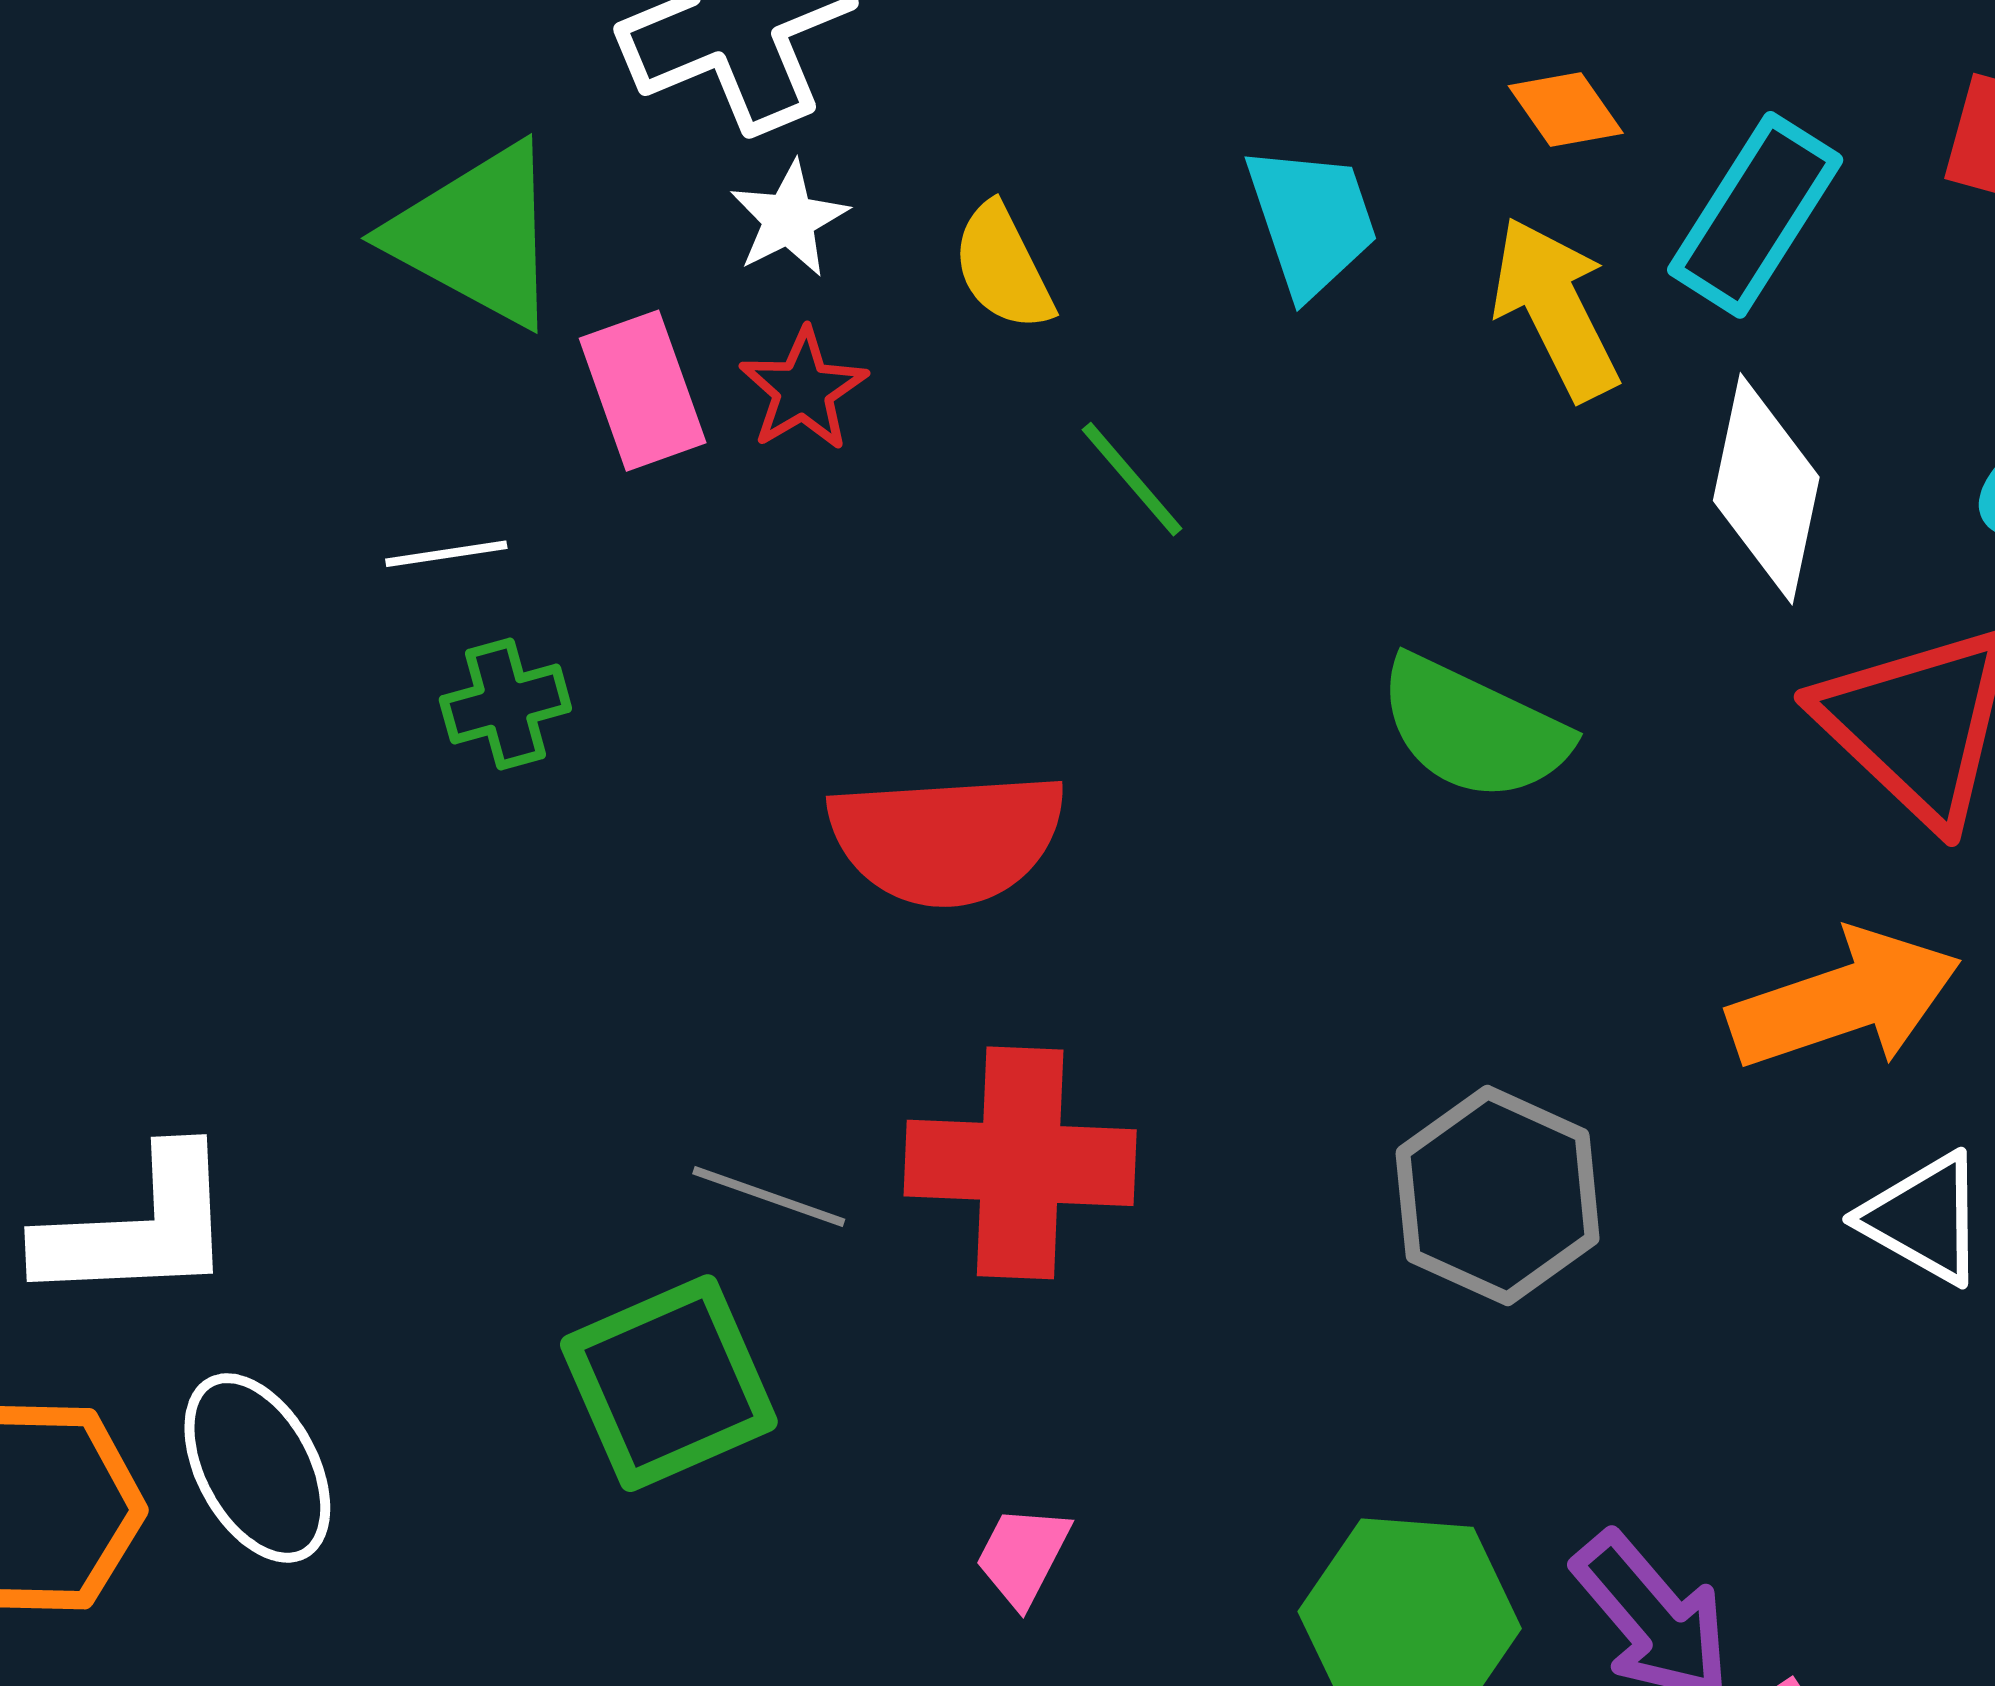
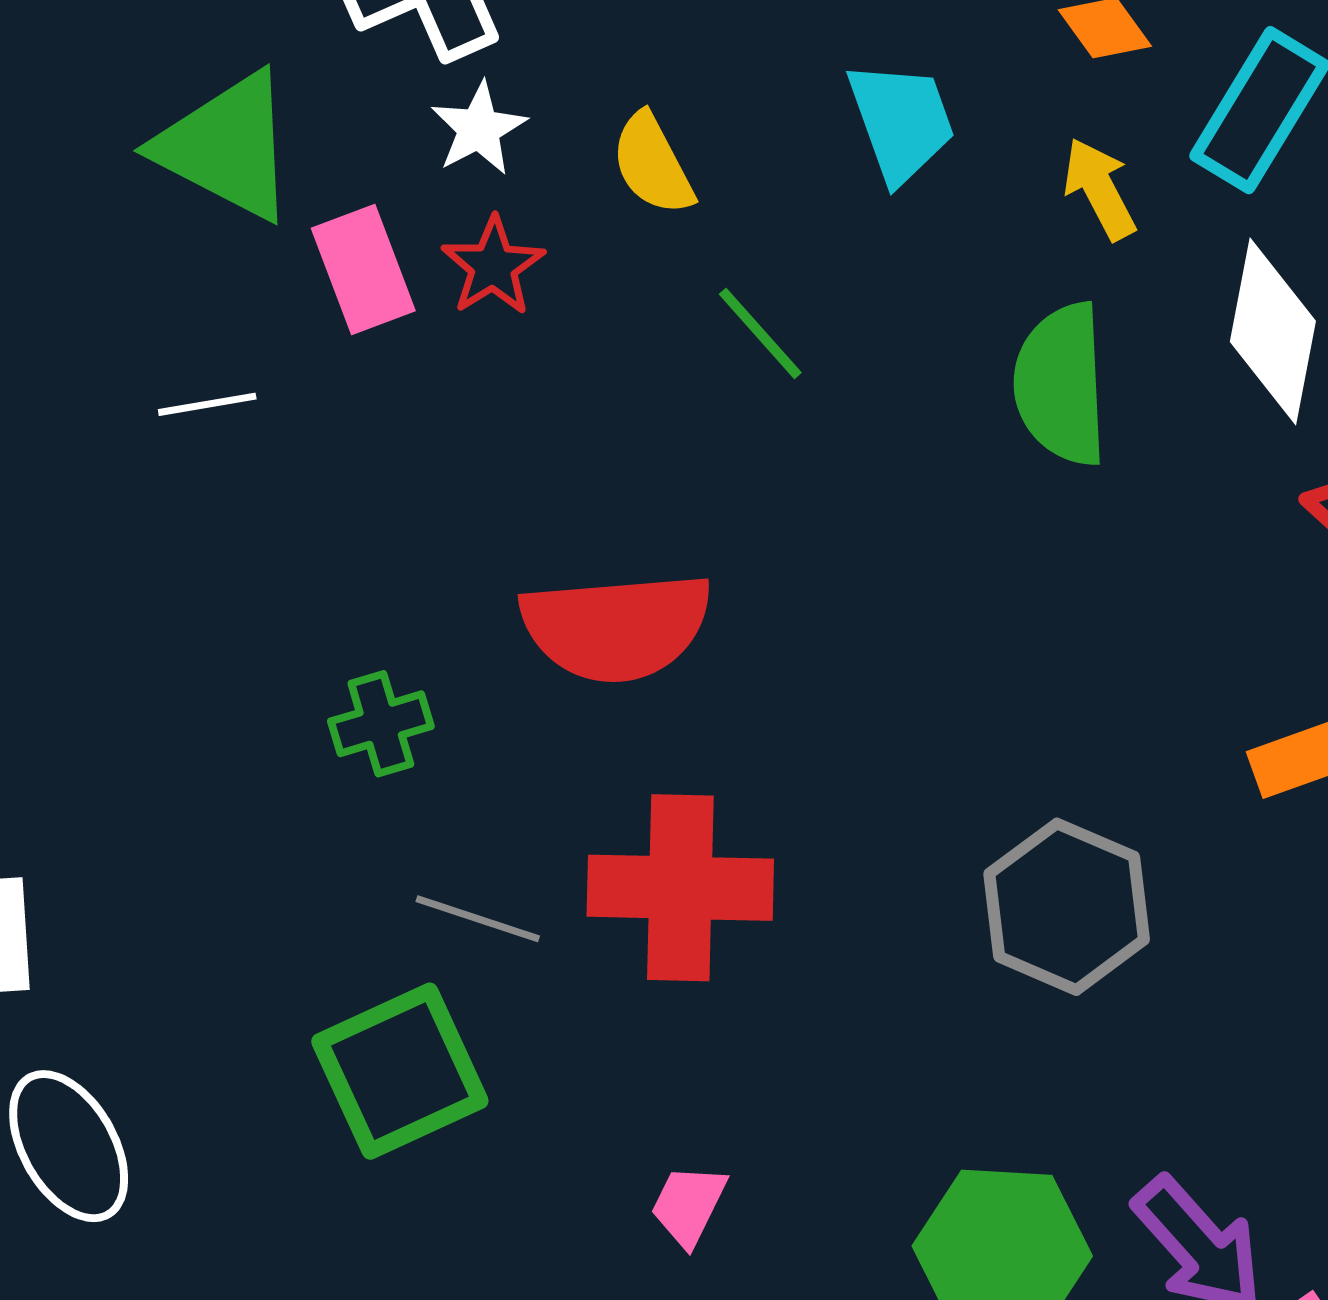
yellow arrow: (1555, 308) -> (1100, 189), size x0.7
green cross: (505, 704) -> (381, 724), moved
green semicircle: (1473, 729) -> (1061, 384), moved, turned 63

